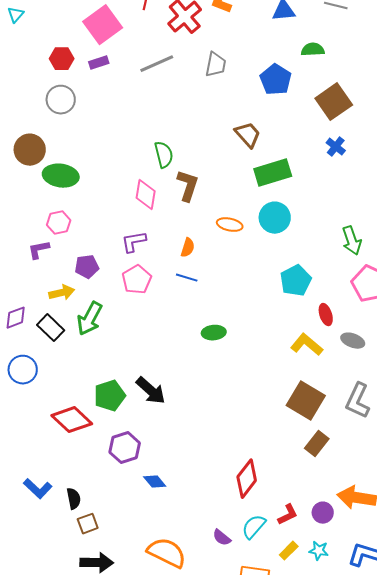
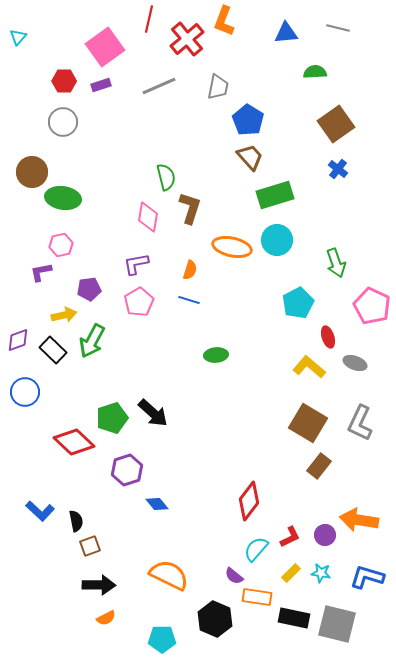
blue pentagon: (276, 80) -> (248, 120), moved
orange ellipse: (230, 225) -> (232, 247), size x1.5
green arrow: (352, 241) -> (336, 263), moved
purple semicircle: (222, 538) -> (234, 576), moved

